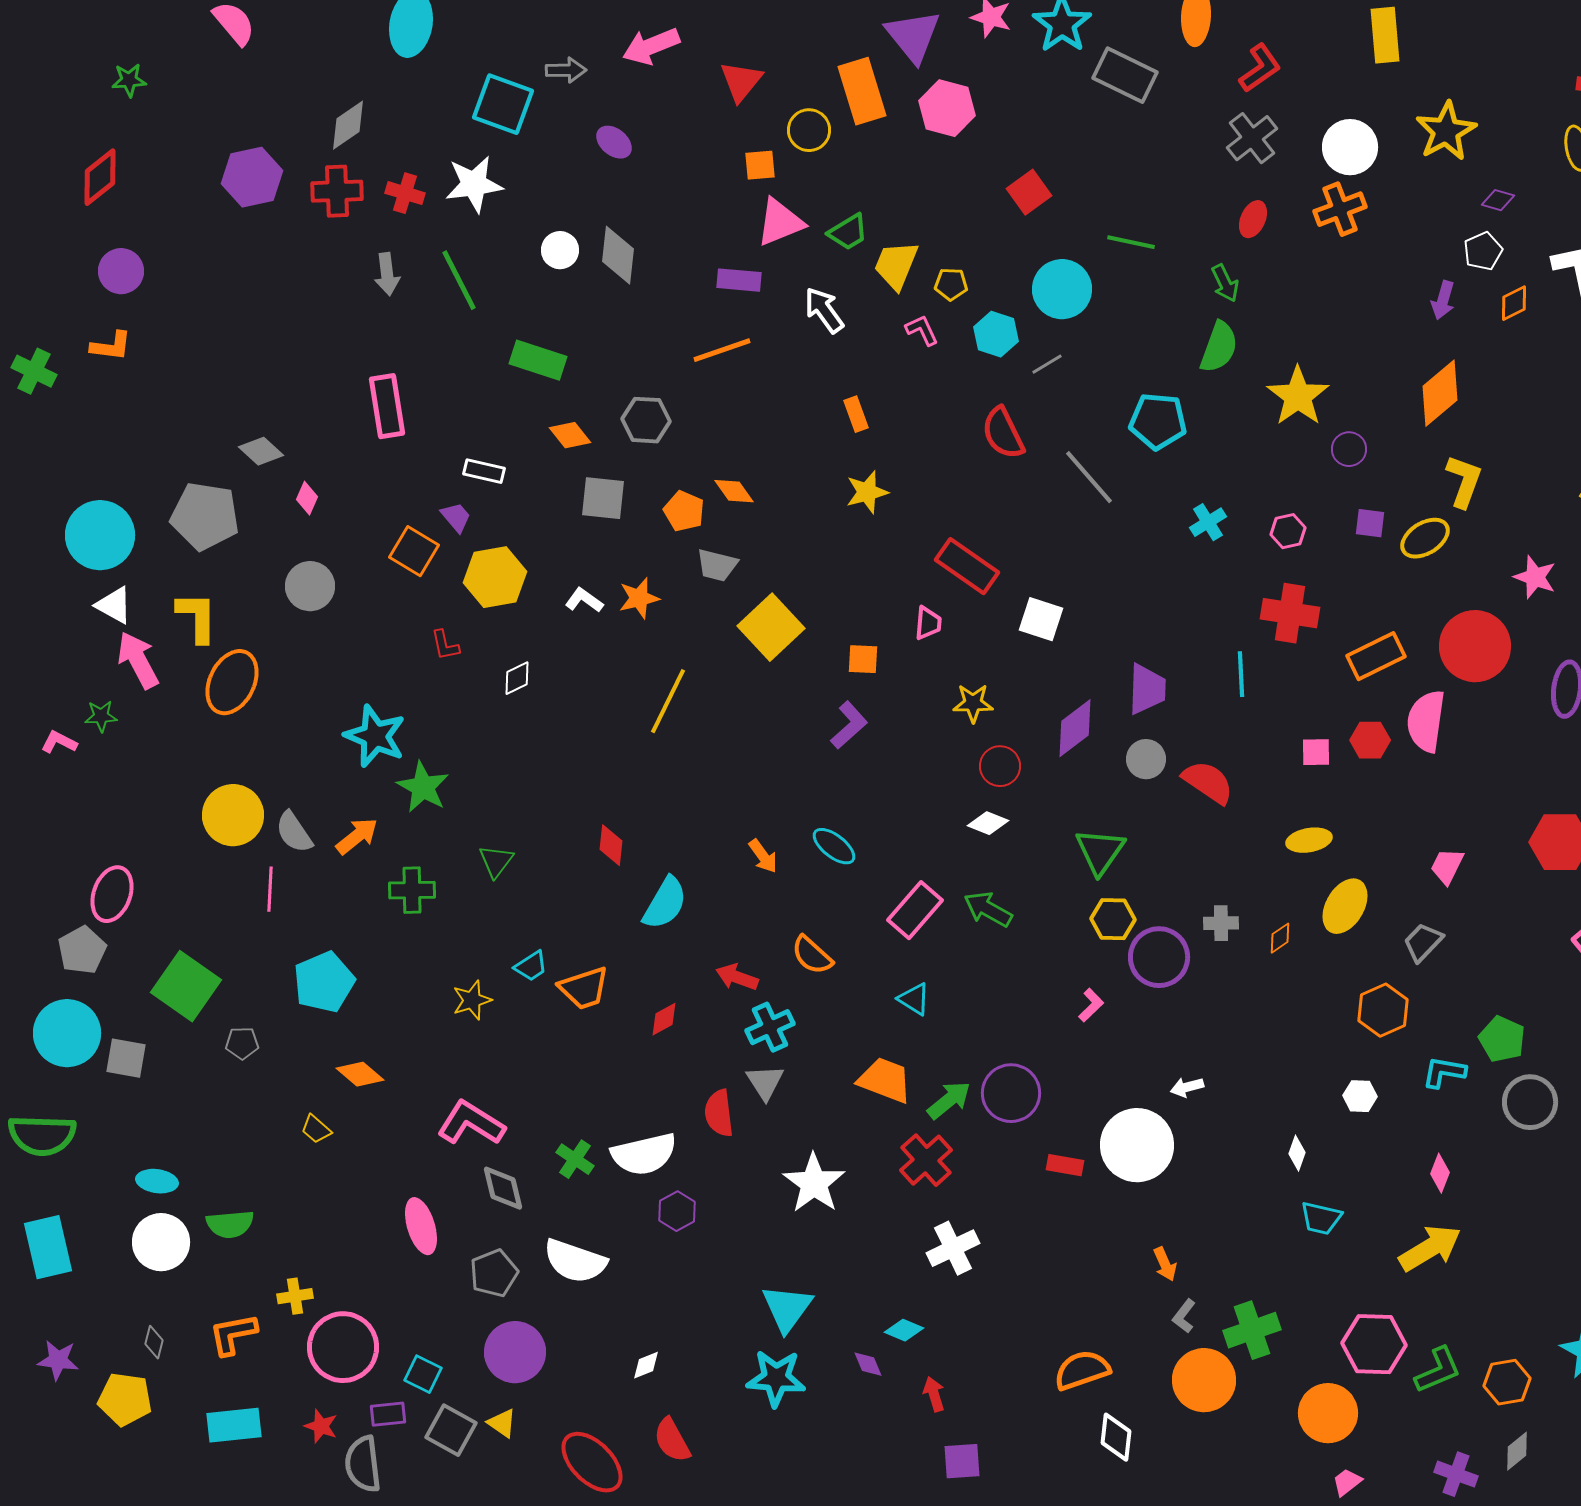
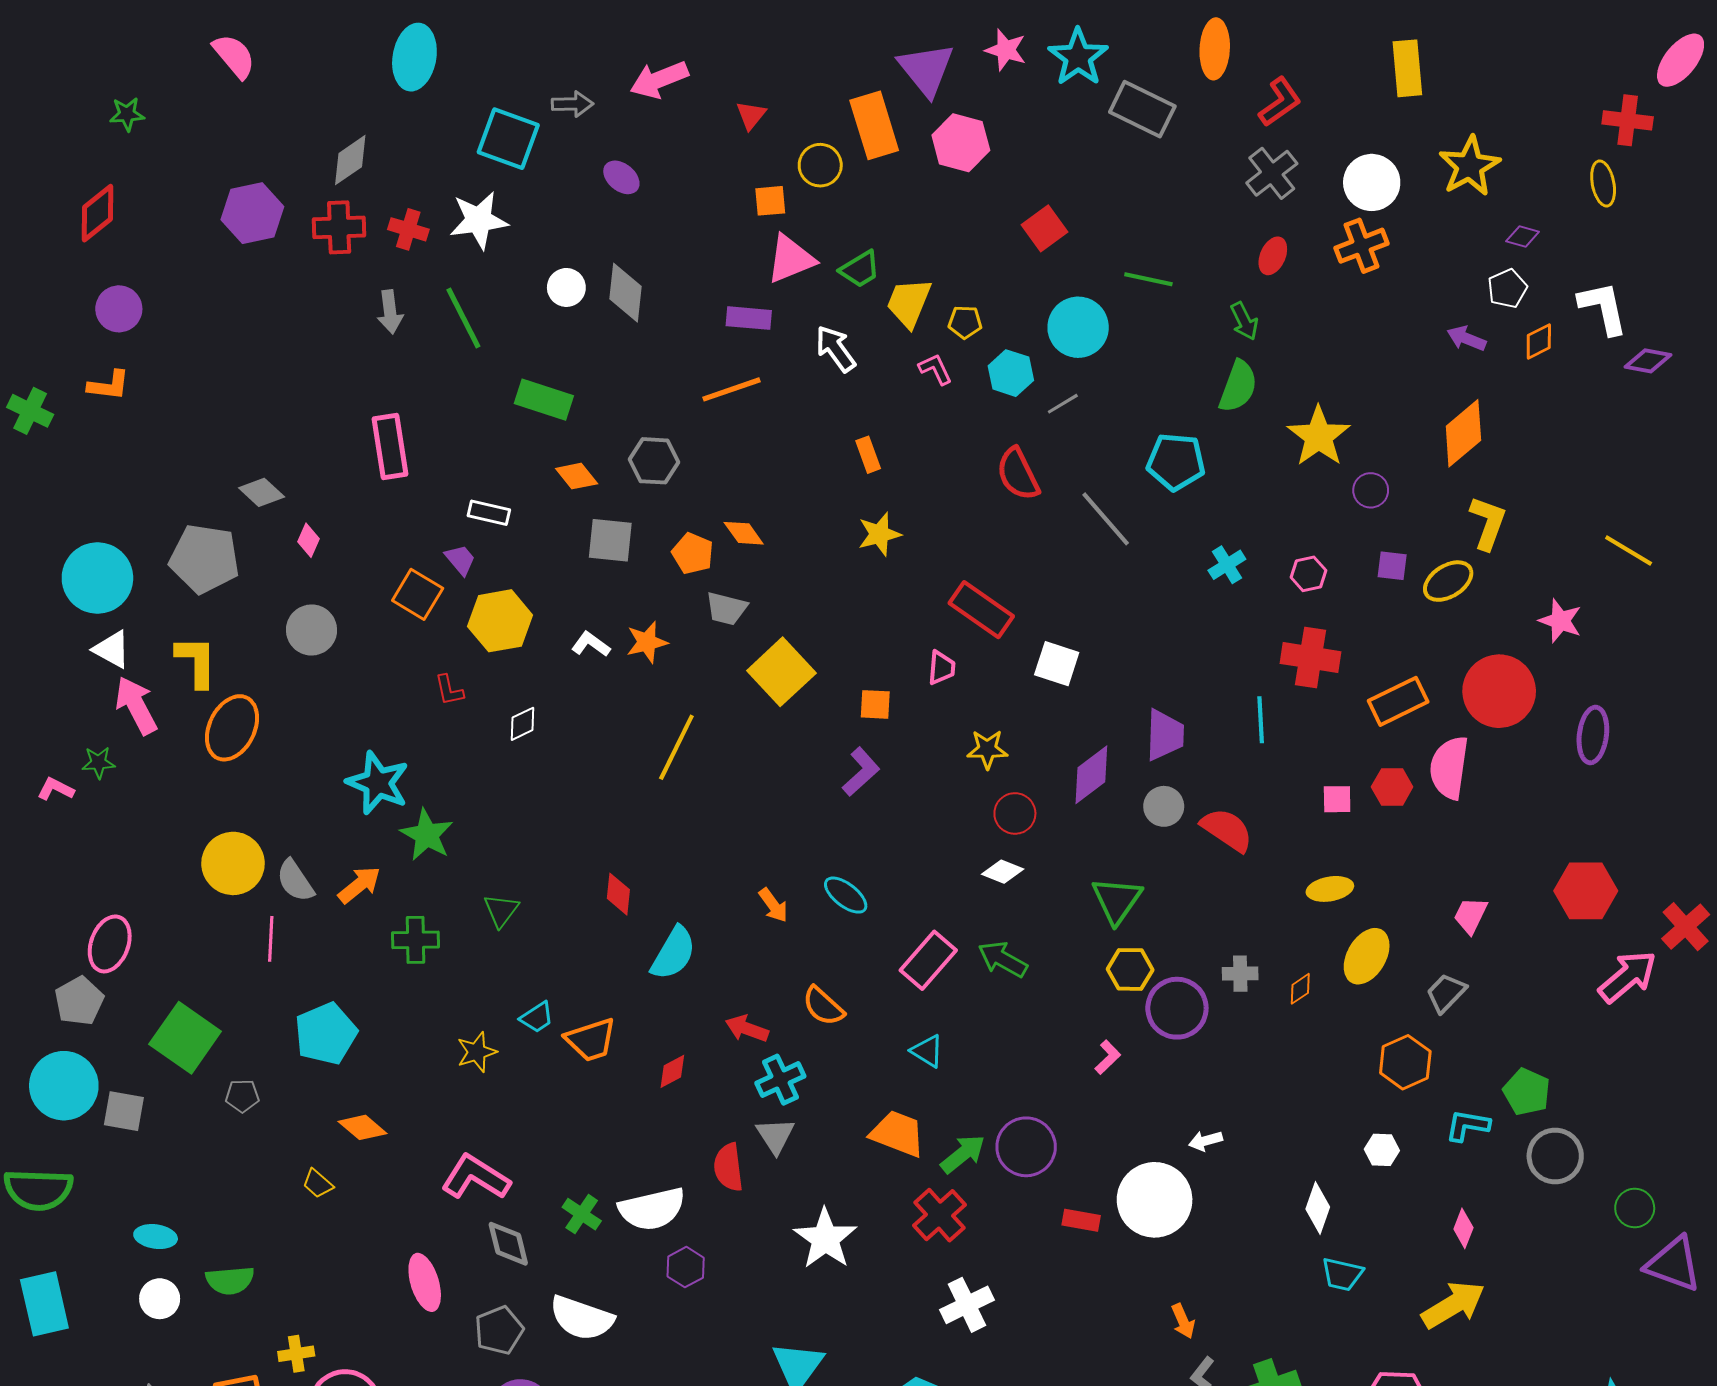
red triangle: (741, 81) -> (751, 115), size x0.7
purple arrow: (1443, 300) -> (1466, 338), turned 96
white diamond: (1297, 1153) -> (1318, 1208), size x1.4
white circle: (161, 1242) -> (160, 1299), size x0.7

